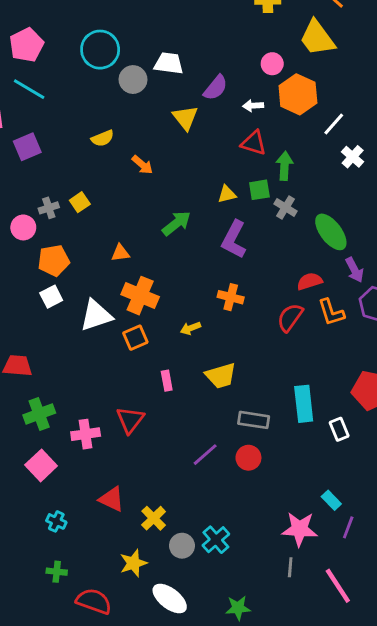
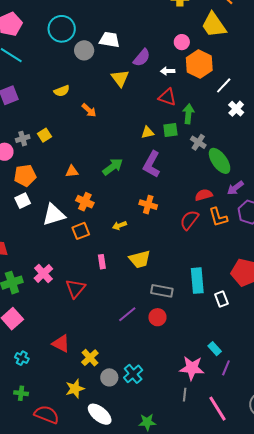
gray cross: (286, 207) -> (198, 142), moved
green arrow: (176, 223) -> (113, 167), moved
purple arrow: (354, 270) -> (235, 188), turned 78
orange cross: (140, 296) -> (85, 202), size x0.7
pink cross: (86, 434) -> (43, 273), moved, turned -36

